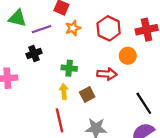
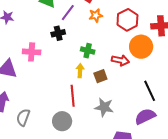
purple line: (42, 29) -> (68, 13), turned -42
orange circle: (128, 56) -> (141, 47), size x1.5

